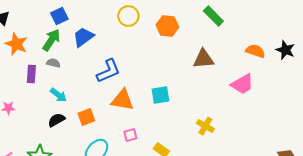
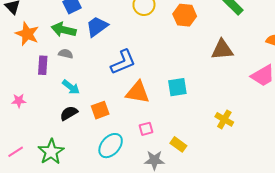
green arrow: (51, 40) -> (64, 30), turned -110

